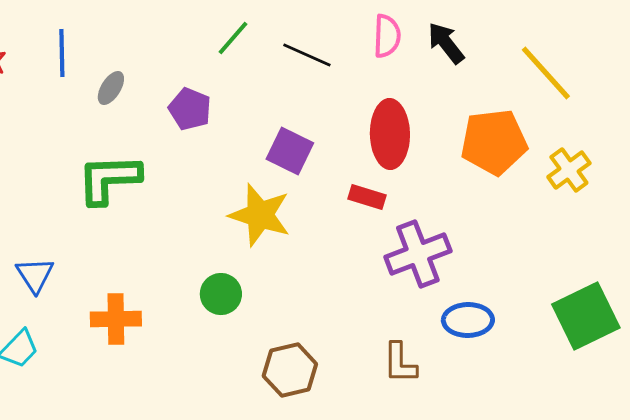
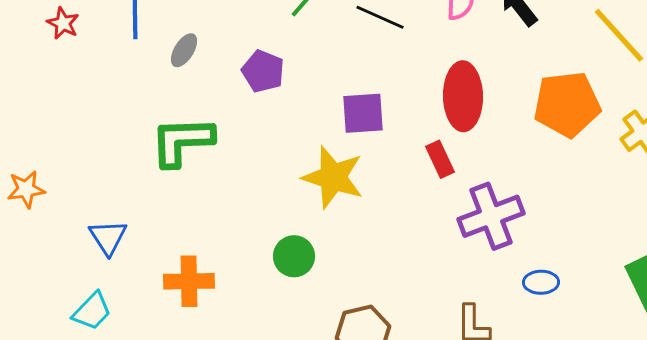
purple square: (290, 151) -> (363, 113), turned -30
red rectangle: (367, 197) -> (440, 159), turned 48
blue ellipse: (468, 320) -> (541, 282), size x0.7

